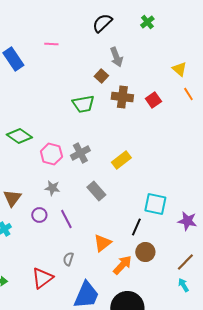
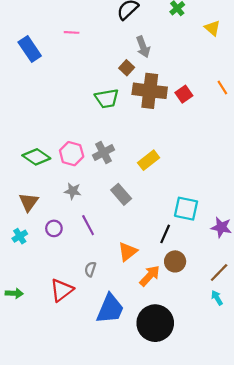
yellow triangle: (179, 69) -> (212, 28), moved
brown cross: (122, 97) -> (150, 91), size x1.4
green diamond: (19, 136) -> (36, 157), moved
purple circle: (39, 215) -> (54, 228), moved

